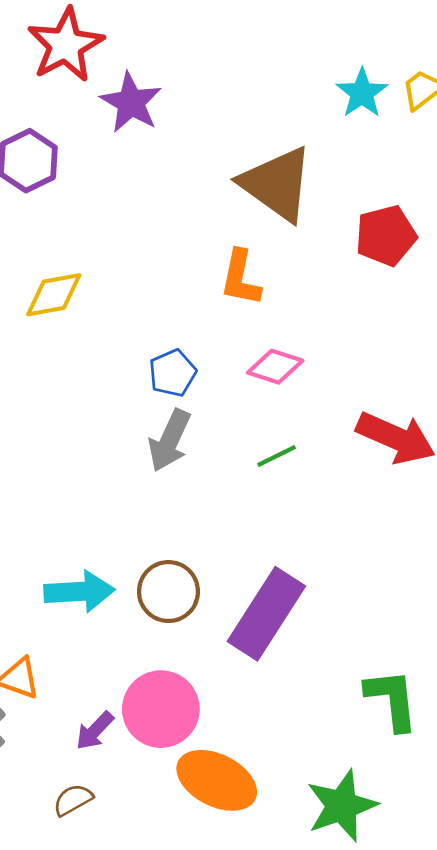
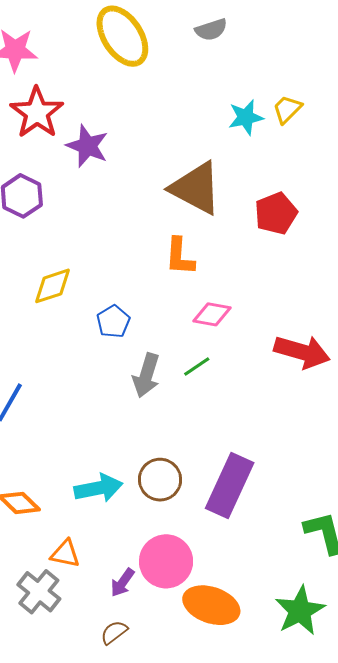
cyan star: (362, 93) -> (246, 117), turned 30
blue pentagon: (173, 373) -> (113, 322), moved
green line: (277, 456) -> (197, 367), moved

